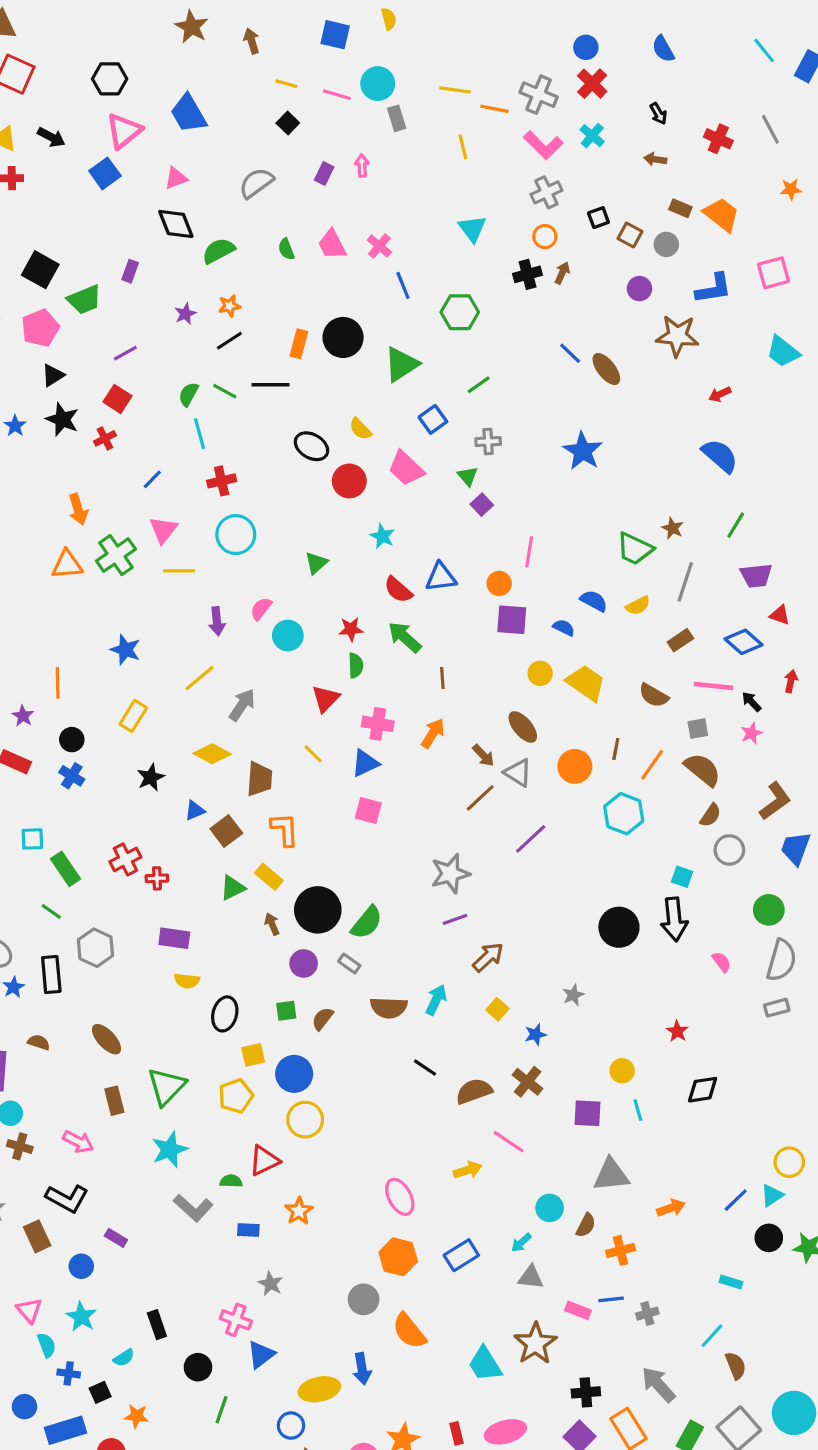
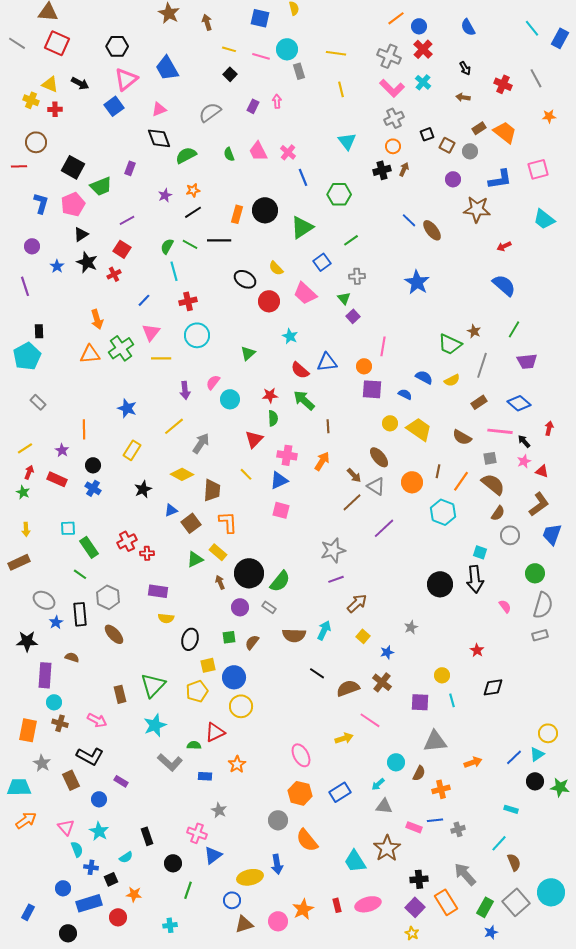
orange line: (494, 109) -> (396, 18), moved, turned -48
brown rectangle: (680, 208) -> (479, 128), turned -56
red triangle: (780, 615) -> (542, 471), moved
brown ellipse: (106, 1039) -> (114, 634), moved

